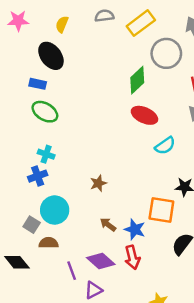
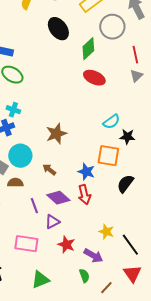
black ellipse: (51, 56) -> (58, 29), moved
cyan semicircle: (165, 146) -> (111, 122), moved
brown star: (98, 183) -> (56, 134), size x1.5
brown arrow: (108, 225) -> (49, 170), moved

